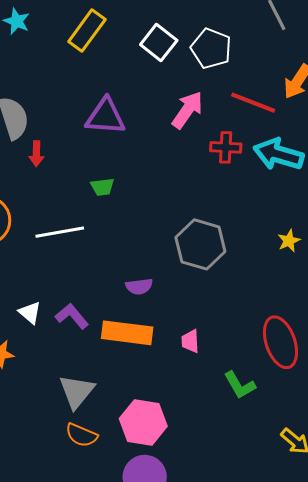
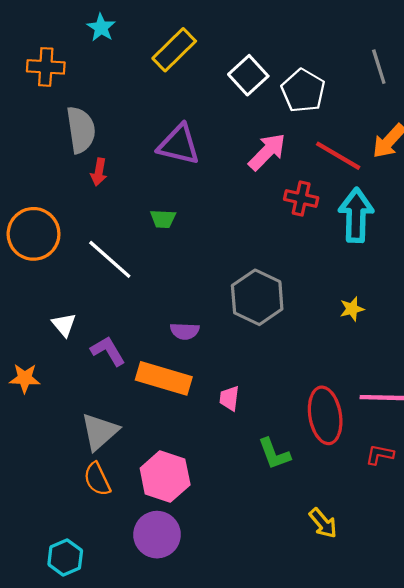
cyan arrow: (278, 154) -> (356, 215), turned 66
white line: (60, 232) -> (110, 259), turned 42
white triangle: (30, 313) -> (64, 325), moved
orange semicircle: (81, 435) -> (97, 479), turned 32

